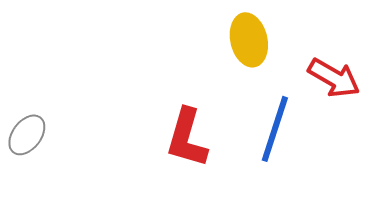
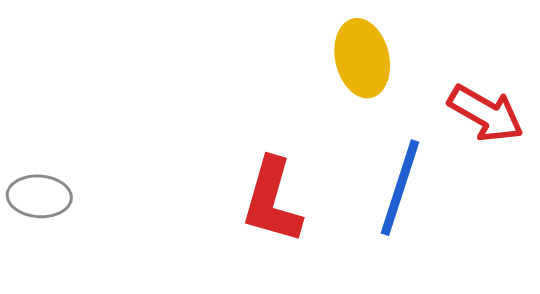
gray ellipse: (27, 135) -> (39, 196), turned 57

